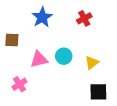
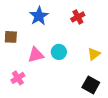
yellow triangle: (92, 63) -> (94, 54), moved
black square: (98, 92) -> (91, 85), turned 30

